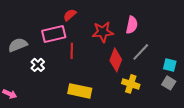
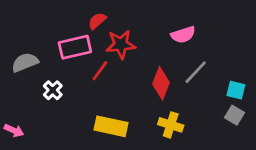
pink semicircle: (132, 25) -> (183, 35), turned 60
red star: (103, 32) -> (121, 44), moved
red line: (72, 51) -> (100, 71), turned 35
yellow cross: (131, 84) -> (171, 125), moved

